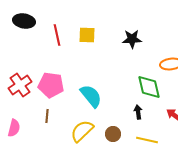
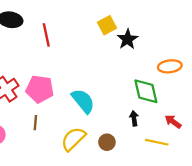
yellow square: (87, 35) -> (107, 25), moved, turned -30
black star: (132, 39) -> (128, 39), turned -30
yellow line: (147, 140) -> (157, 142), moved

